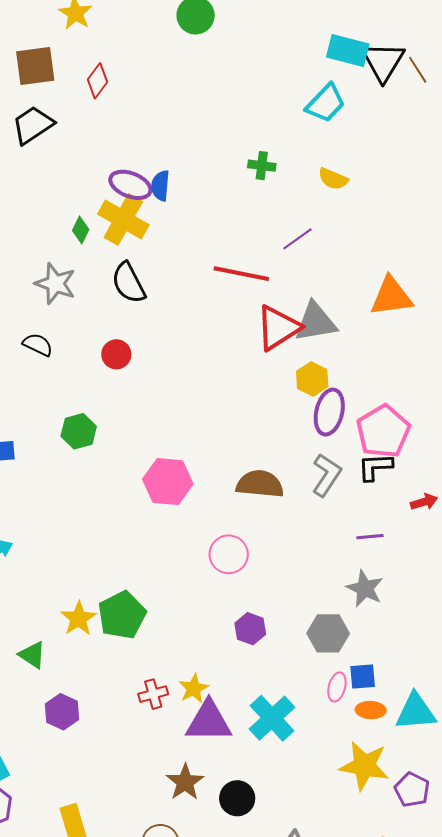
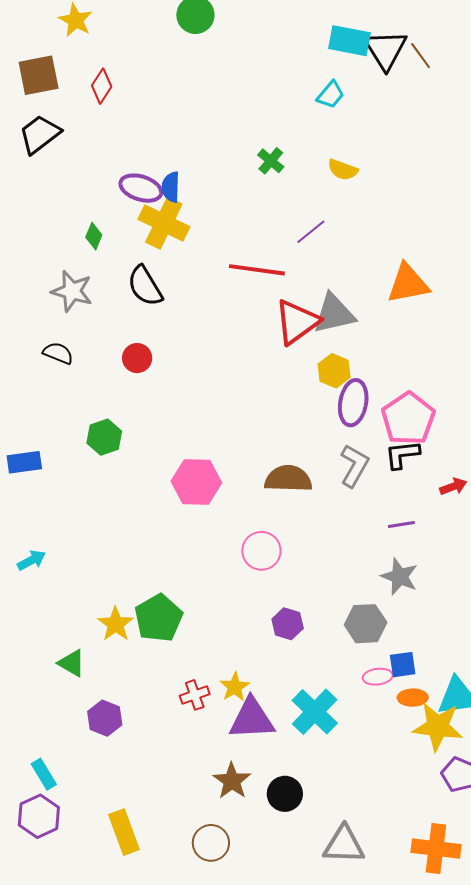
cyan trapezoid: (326, 103) -> (331, 95), size x0.7
green cross: (262, 166) -> (271, 161), turned 36
yellow cross: (123, 219) -> (164, 223), moved
pink ellipse: (337, 687) -> (378, 677), turned 72
yellow star: (364, 766) -> (438, 727), moved

